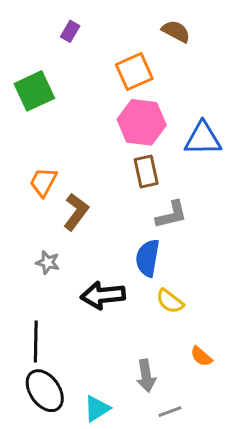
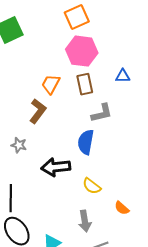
blue triangle: (203, 139) -> (123, 76), moved, size x0.6
orange trapezoid: (43, 182) -> (51, 84), moved
yellow semicircle: (170, 301) -> (92, 186), moved

